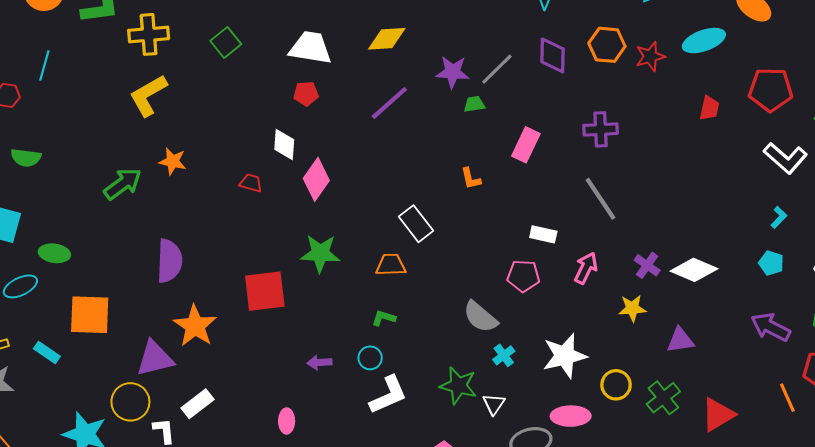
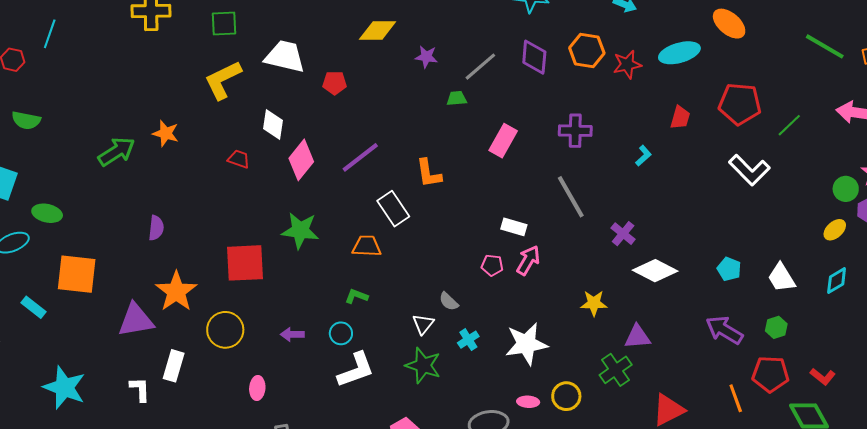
green square: (226, 42) -> (224, 24), turned 32
white trapezoid: (310, 48) -> (285, 57), moved
purple star: (453, 72) -> (426, 57), moved, size x0.7
red pentagon: (306, 94) -> (335, 83), moved
yellow L-shape: (148, 95) -> (223, 80), moved
purple line: (389, 103) -> (360, 157), moved
orange L-shape: (471, 178) -> (429, 173), moved, size x1.4
cyan L-shape: (779, 217) -> (643, 156), moved
purple semicircle: (169, 261) -> (156, 228), size x0.6
purple cross: (647, 265) -> (623, 234), moved
pink arrow: (586, 268) -> (528, 260), moved
pink pentagon: (523, 276) -> (492, 265), size x0.7
gray semicircle: (480, 317) -> (449, 301), size x0.6
yellow circle: (616, 385) -> (566, 396), moved
green cross: (663, 398) -> (616, 370), moved
yellow circle: (130, 402) -> (225, 330), moved
white rectangle: (198, 404) -> (174, 366), turned -40
white triangle: (494, 404) -> (423, 324), moved
pink ellipse: (571, 416) -> (528, 402), size x0.6

